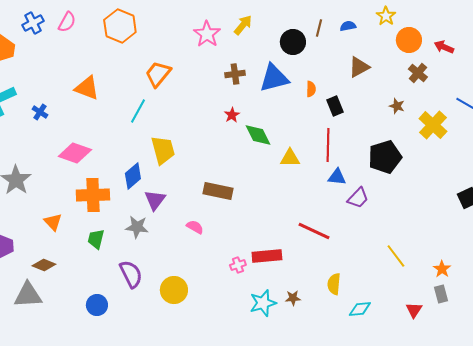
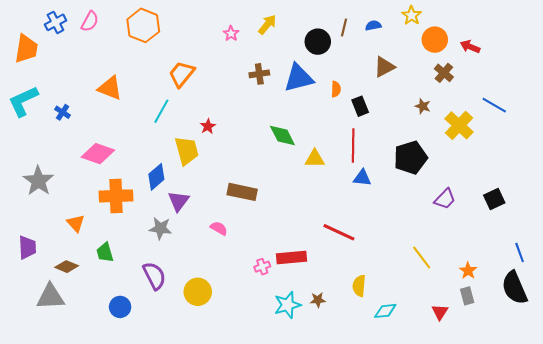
pink star: (207, 34) -> (231, 34), size x0.6
red star: (232, 115) -> (208, 126), moved
purple trapezoid: (358, 198) -> (445, 199), moved
green trapezoid: (96, 239) -> (105, 252), moved, turned -30

